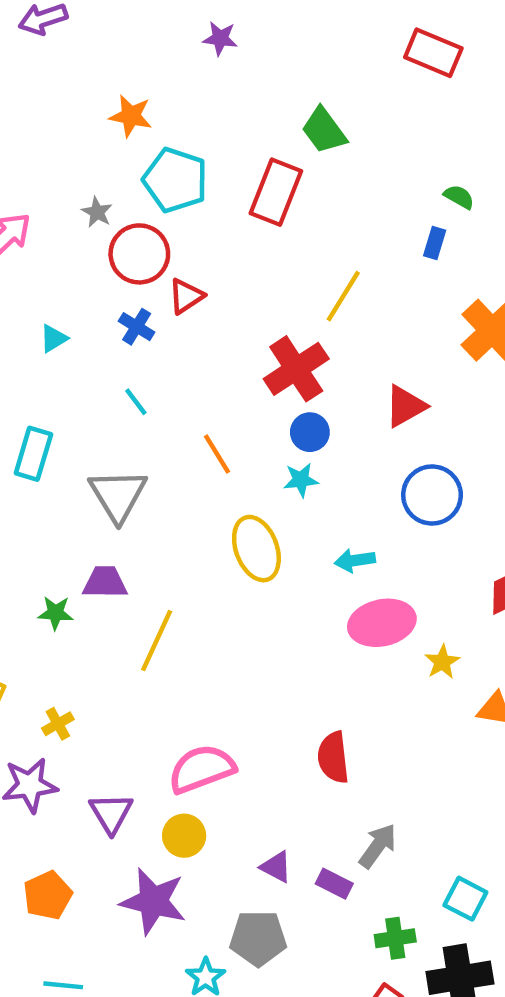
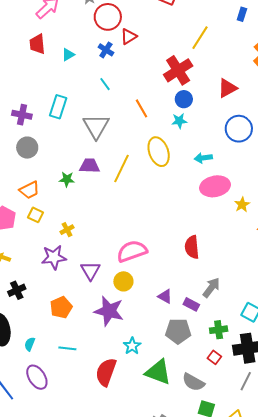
yellow line: (157, 641) -> (121, 168), moved
gray pentagon: (258, 938) -> (178, 331), moved

